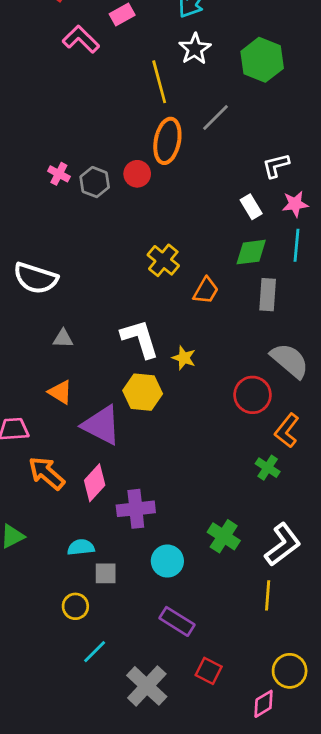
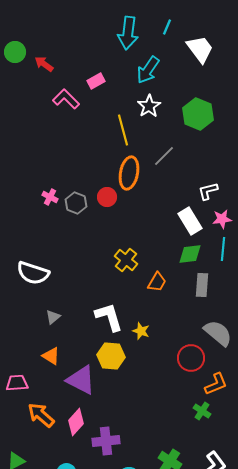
white rectangle: (251, 207) -> (190, 221), size x1.5
gray triangle: (63, 339) -> (53, 317), turned -42
orange L-shape: (287, 431) -> (216, 384), turned -150

